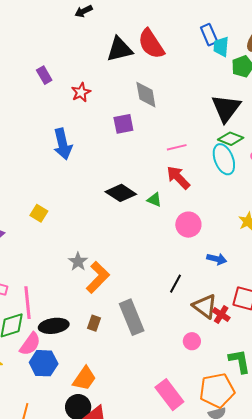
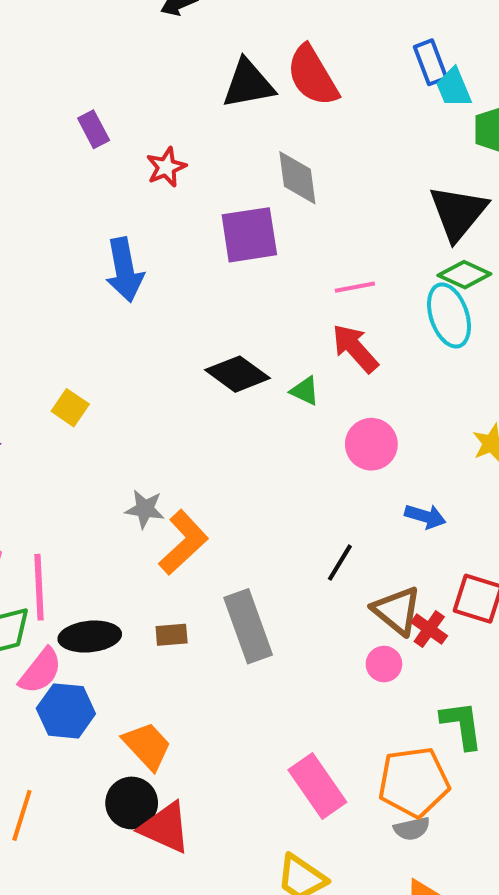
cyan trapezoid: (221, 47) -> (454, 88), turned -30
purple square: (123, 124) -> (249, 235), size x1.4
gray star: (78, 262) -> (145, 509), turned -30
brown rectangle: (94, 323) -> (172, 635), turned 63
pink circle: (192, 341) -> (384, 664), moved
orange trapezoid: (84, 379) -> (147, 746), turned -80

